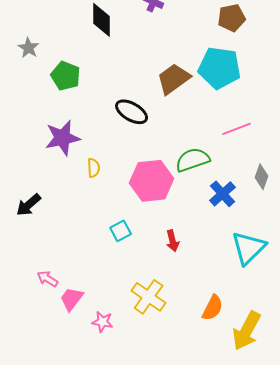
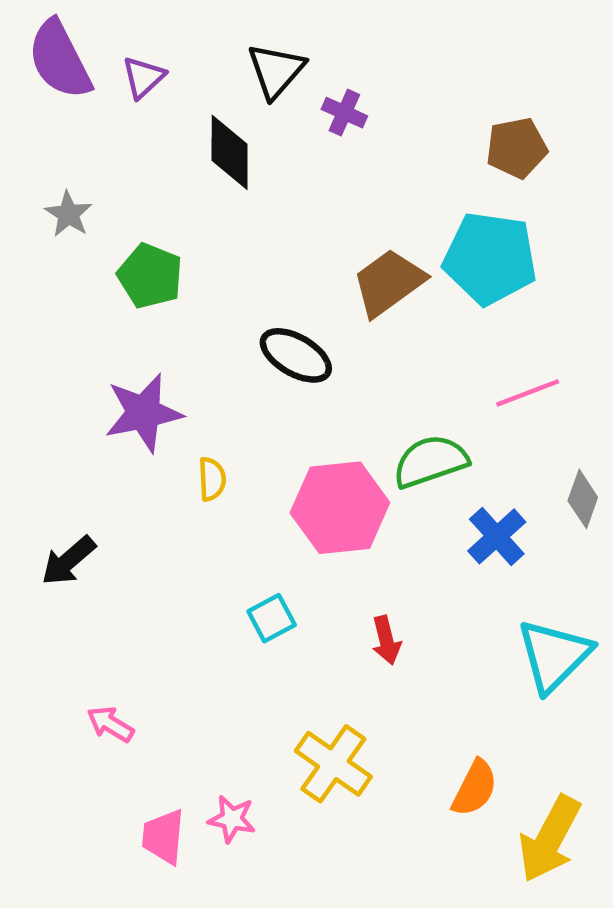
pink trapezoid: (72, 299) -> (163, 837), moved, turned -32

